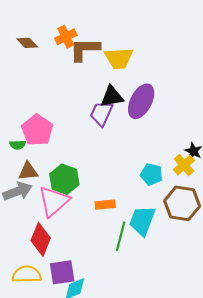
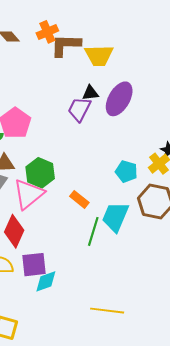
black triangle: (112, 97) -> (90, 93), size x0.7
orange rectangle: (105, 205) -> (79, 199), turned 42

